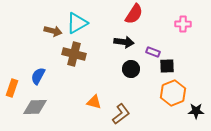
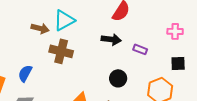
pink cross: (183, 24) -> (175, 31), moved
black square: (167, 66) -> (178, 63), moved
black circle: (131, 69) -> (118, 78), moved

